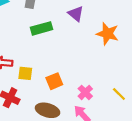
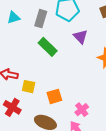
green rectangle: (41, 28) -> (48, 47), turned 54

